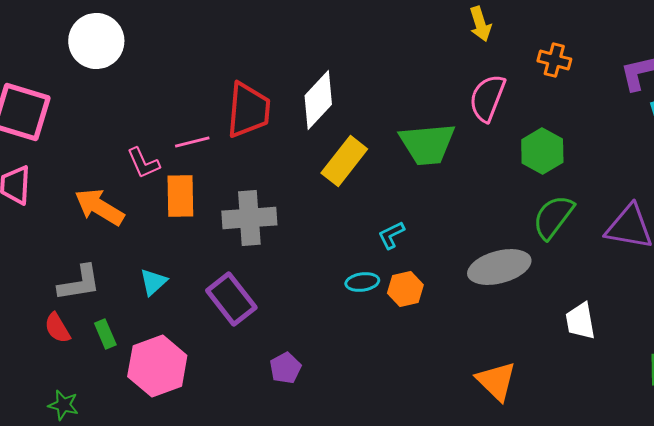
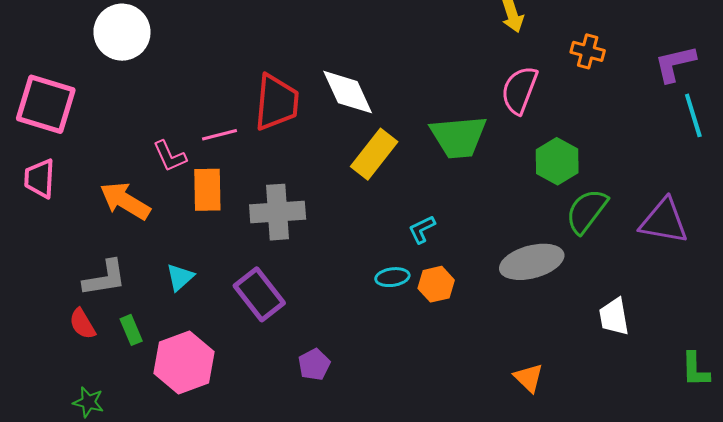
white diamond: (318, 100) -> (348, 92), turned -68
green hexagon: (542, 151) -> (557, 161), moved
orange triangle: (496, 381) -> (529, 378), size x0.7

